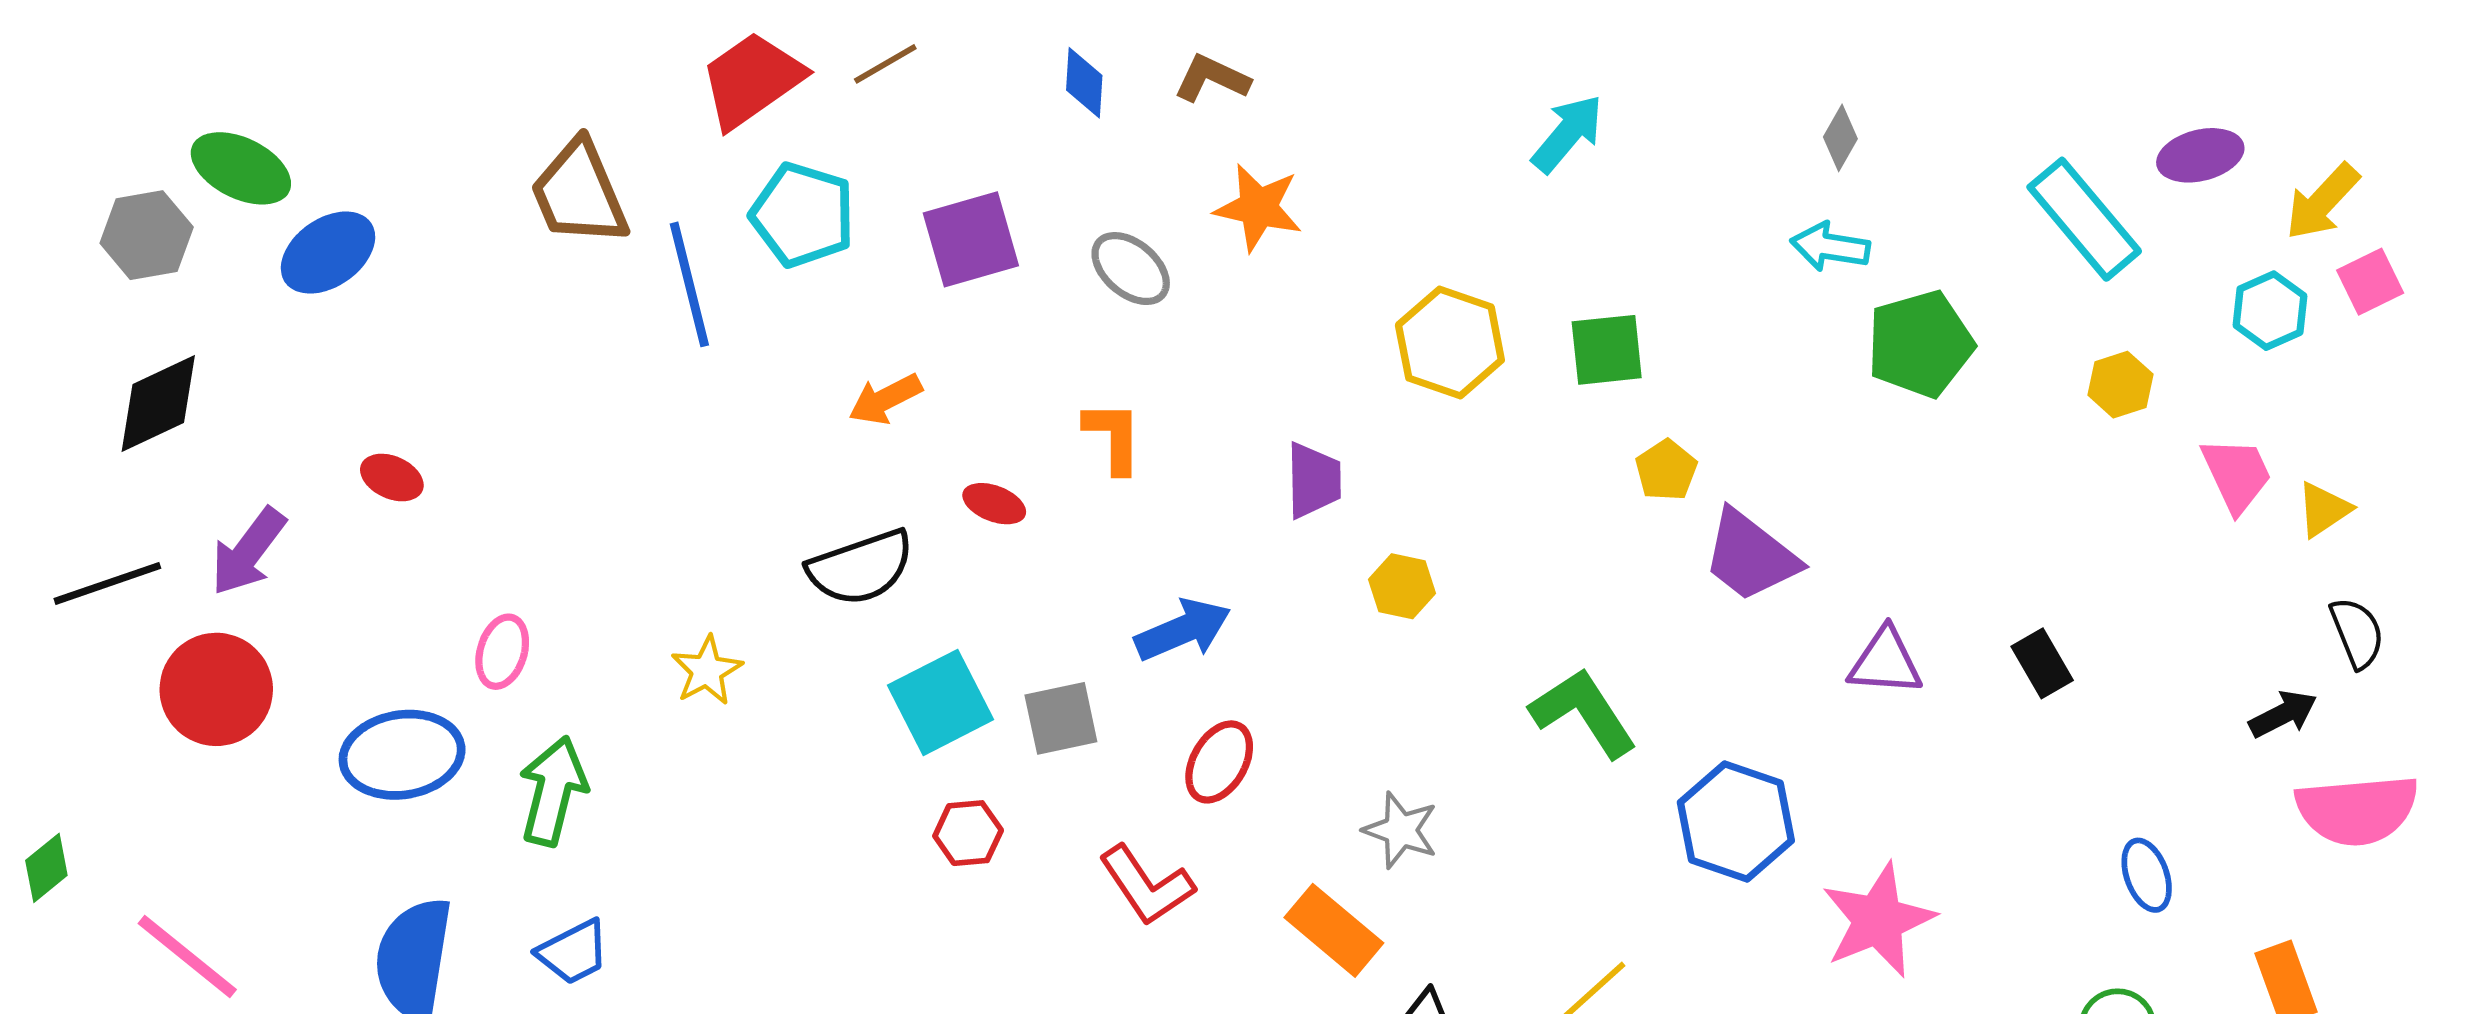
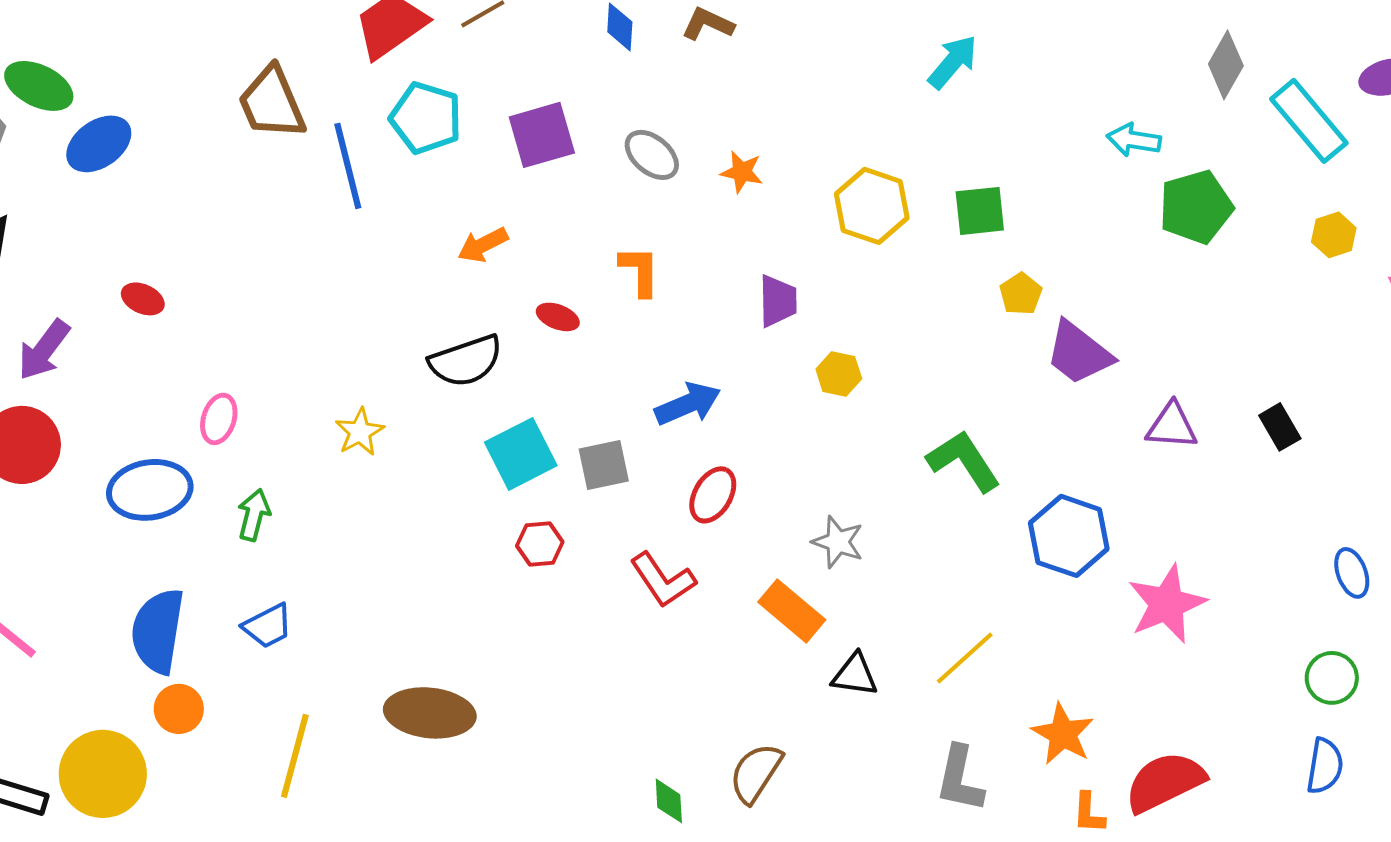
gray diamond: (1840, 138) -> (1226, 65), moved, size x1.5
orange star: (1258, 208) -> (742, 172), moved, size x0.7
green arrow: (553, 791) -> (254, 515), size x0.7

